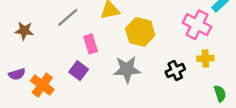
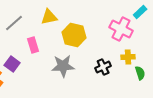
purple square: (79, 71) -> (12, 64), moved
green semicircle: (220, 94) -> (140, 73), moved

